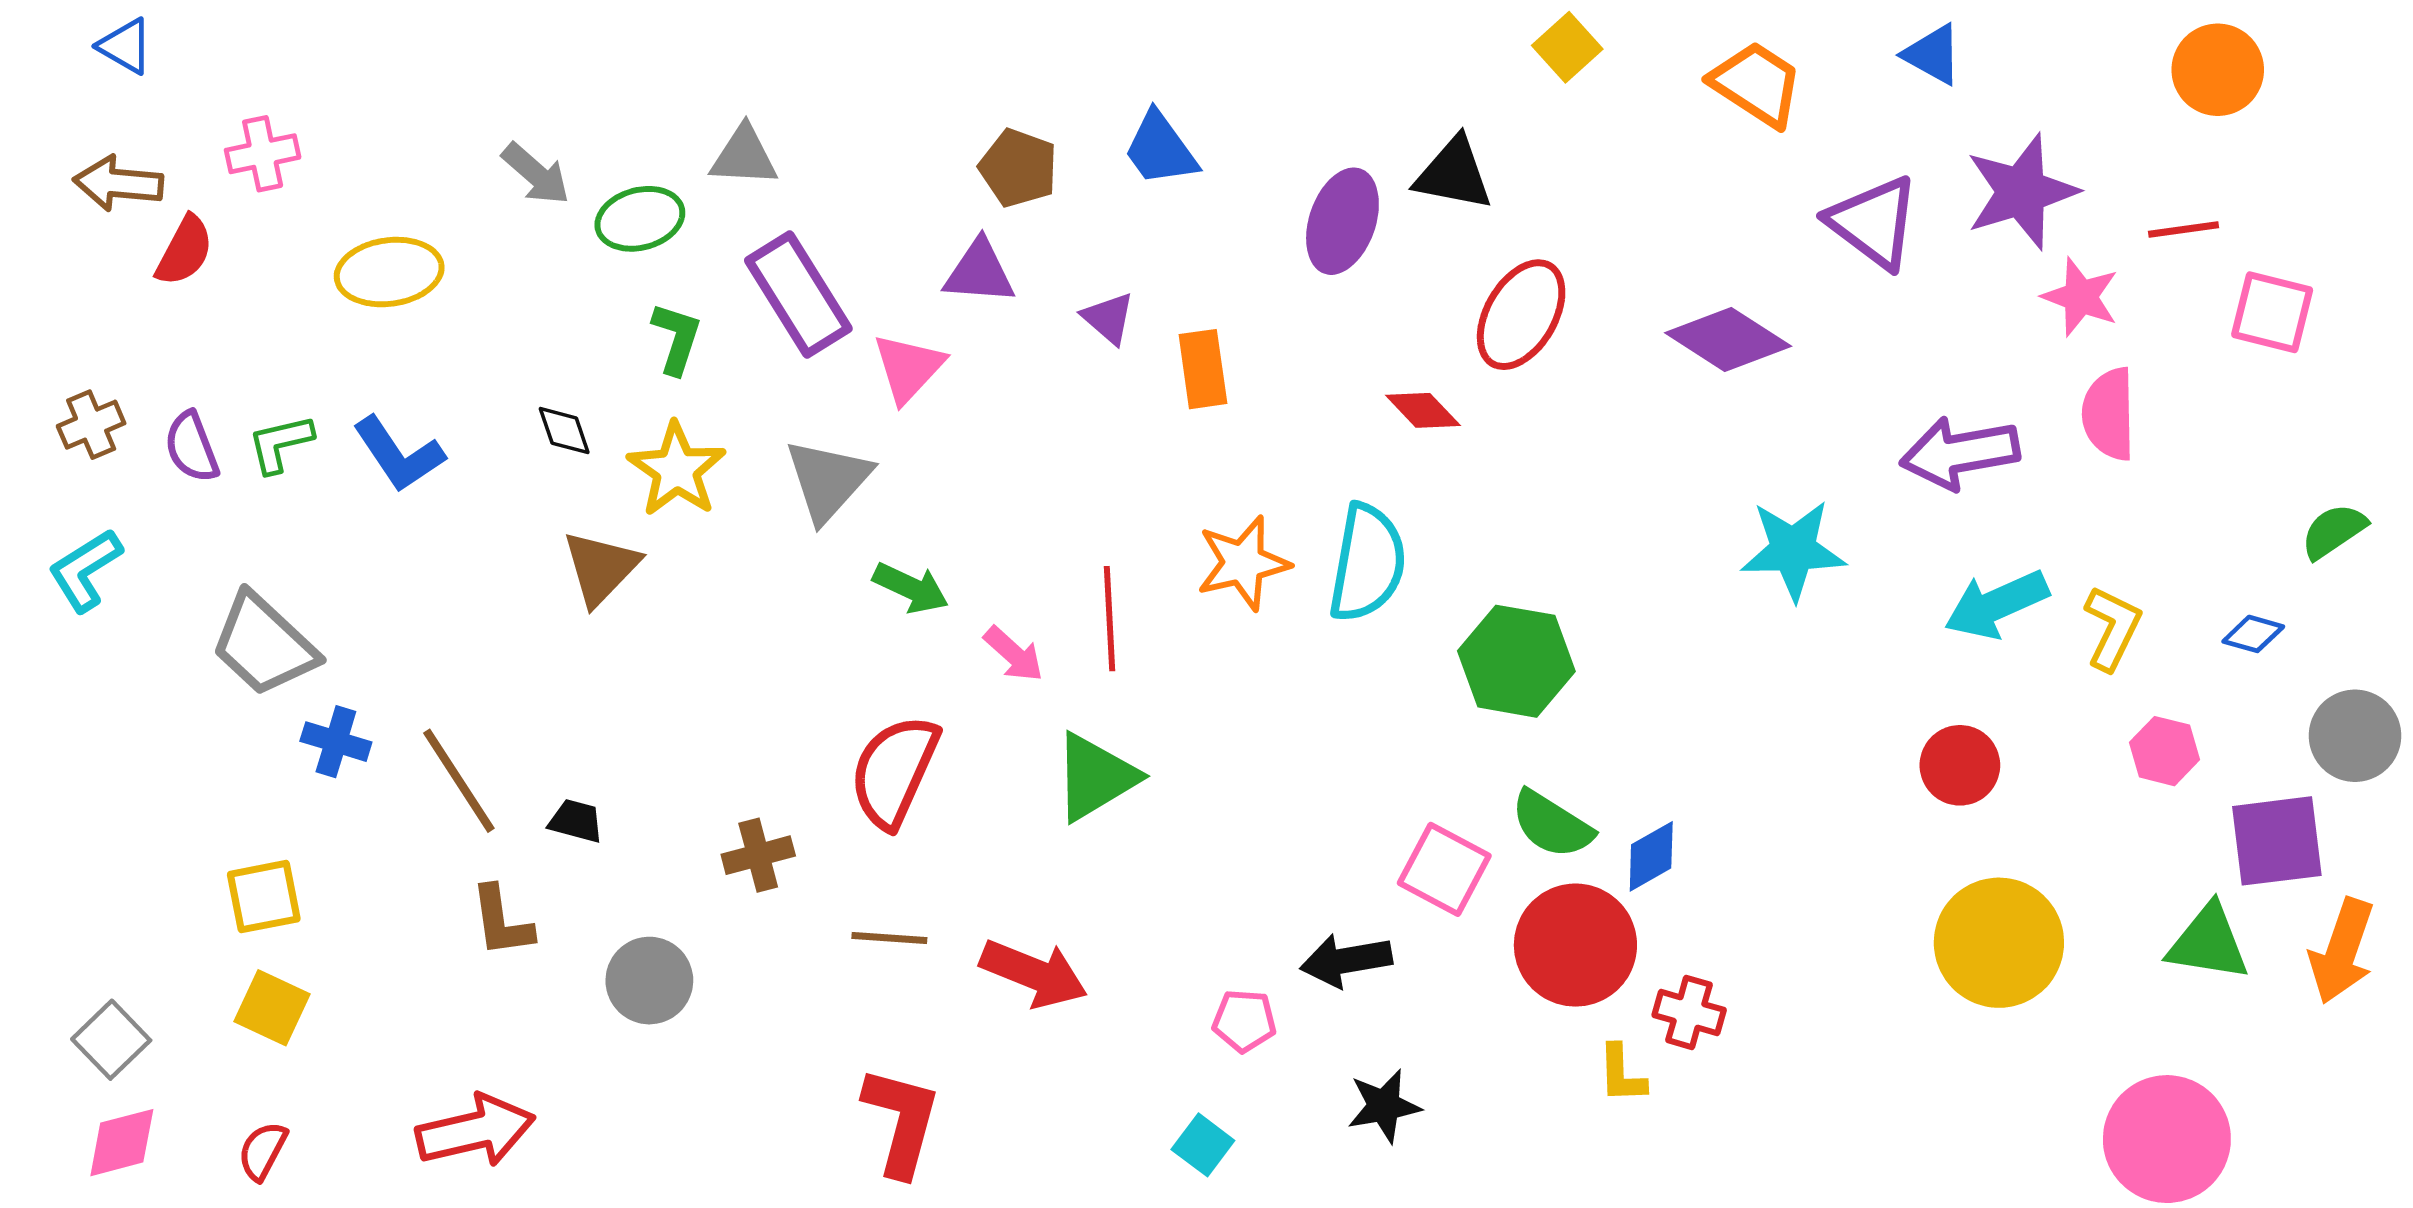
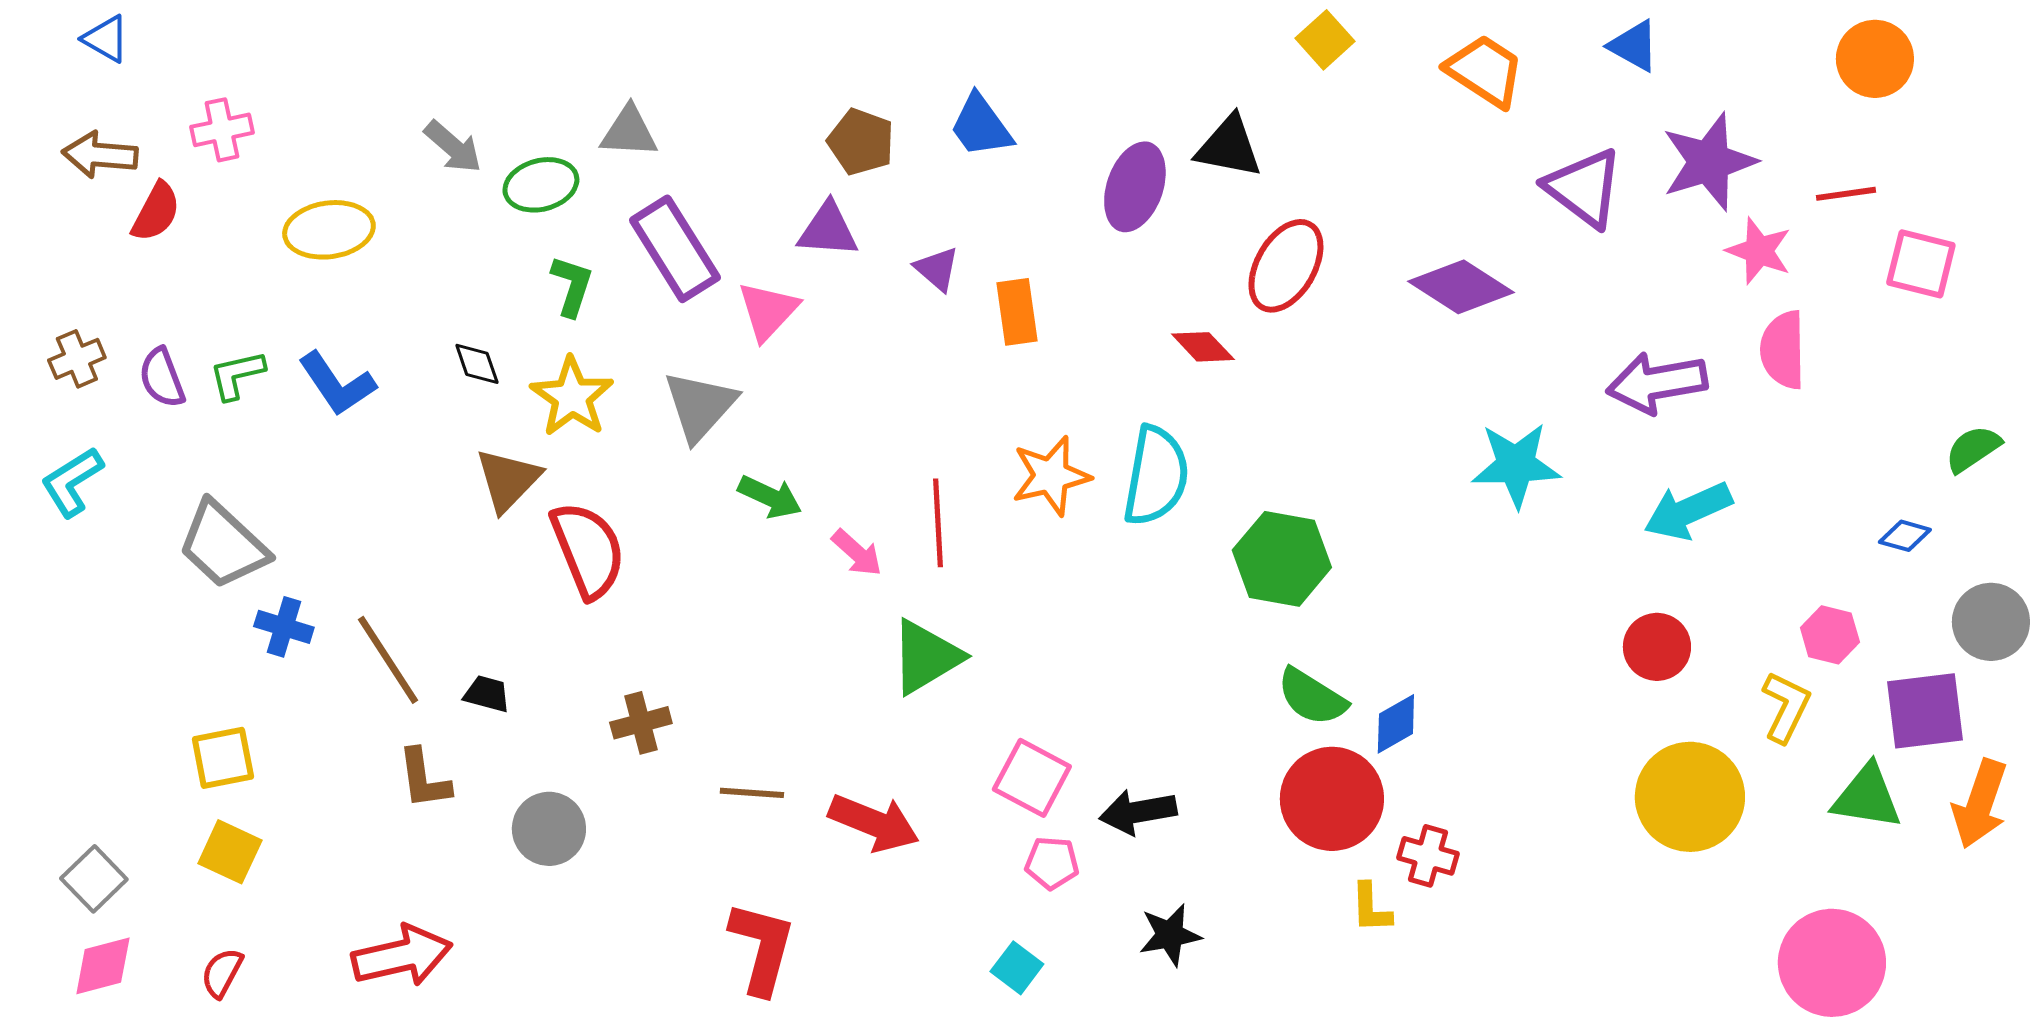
yellow L-shape: (2112, 628) -> (1786, 707), moved
red semicircle: (894, 771) -> (588, 550), moved, turned 134
pink square: (1444, 869) -> (1032, 778), moved

